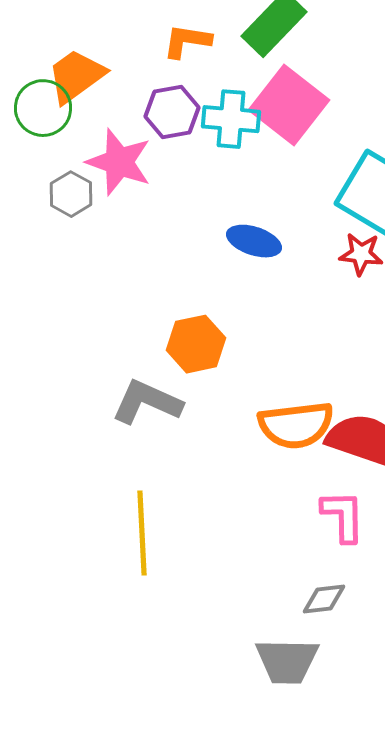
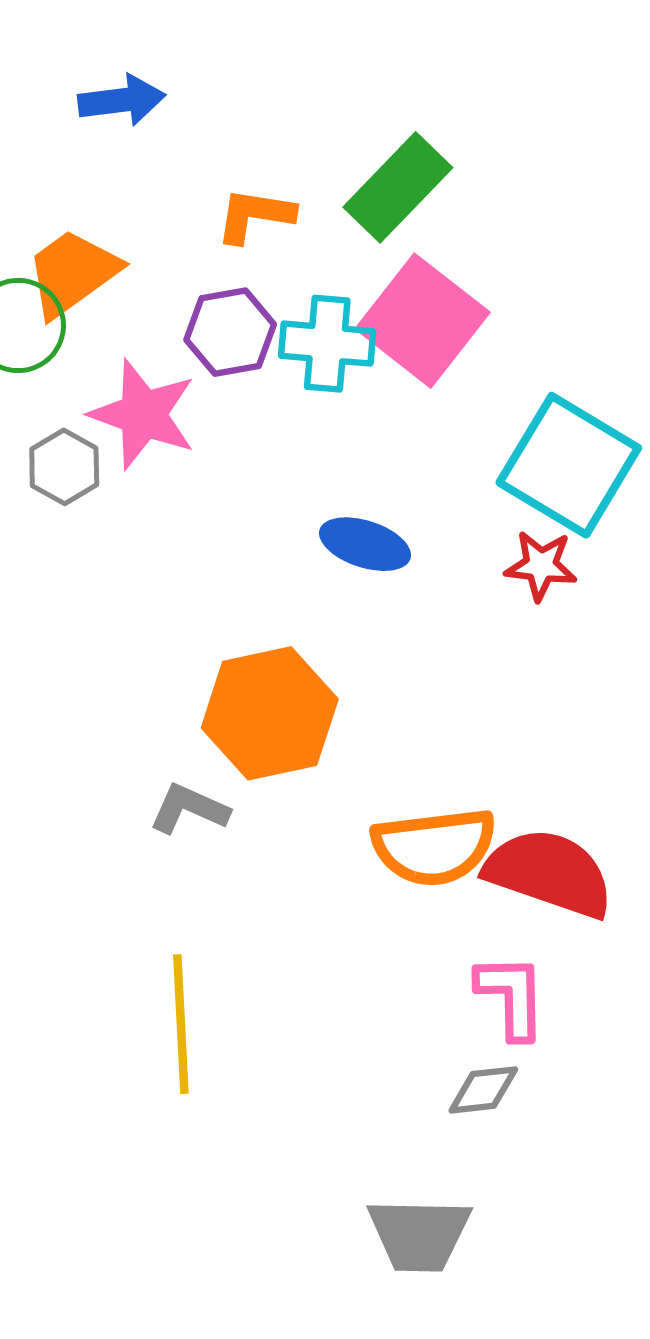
orange hexagon: (196, 344) -> (270, 713), size x1.4
gray L-shape: (147, 402) -> (189, 809), size x0.7
gray diamond: (324, 599) -> (483, 1090), moved

